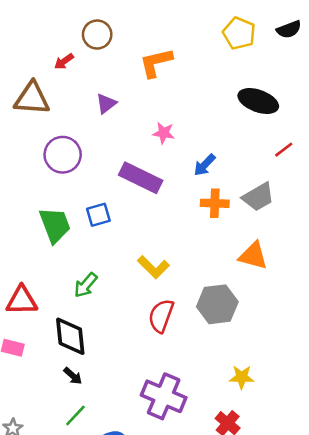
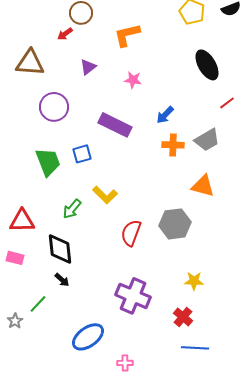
red arrow: (64, 61) -> (65, 34), moved
black ellipse: (258, 101) -> (207, 65), turned 40
pink star: (164, 133) -> (133, 80), moved
yellow L-shape: (153, 267) -> (105, 195), moved
green line: (75, 416) -> (38, 304), moved

